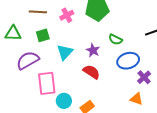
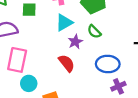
green semicircle: (115, 39) -> (94, 32), moved
cyan triangle: (65, 52) -> (64, 23), moved

